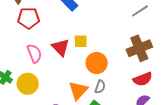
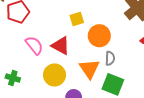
red triangle: (61, 47) -> (61, 46), moved
yellow circle: (28, 84) -> (55, 75), moved

